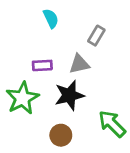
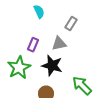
purple rectangle: (42, 65) -> (33, 45), turned -64
black star: (69, 95) -> (52, 66), turned 30

